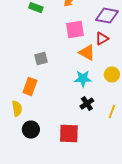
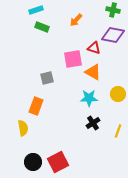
pink square: (75, 30) -> (73, 59), moved
red triangle: (102, 39) -> (94, 48), moved, turned 48
black circle: (31, 130) -> (33, 162), moved
red square: (69, 134) -> (58, 162), moved, turned -30

